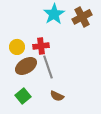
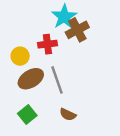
brown cross: (82, 17) -> (77, 30), moved
red cross: (41, 46) -> (47, 44), moved

